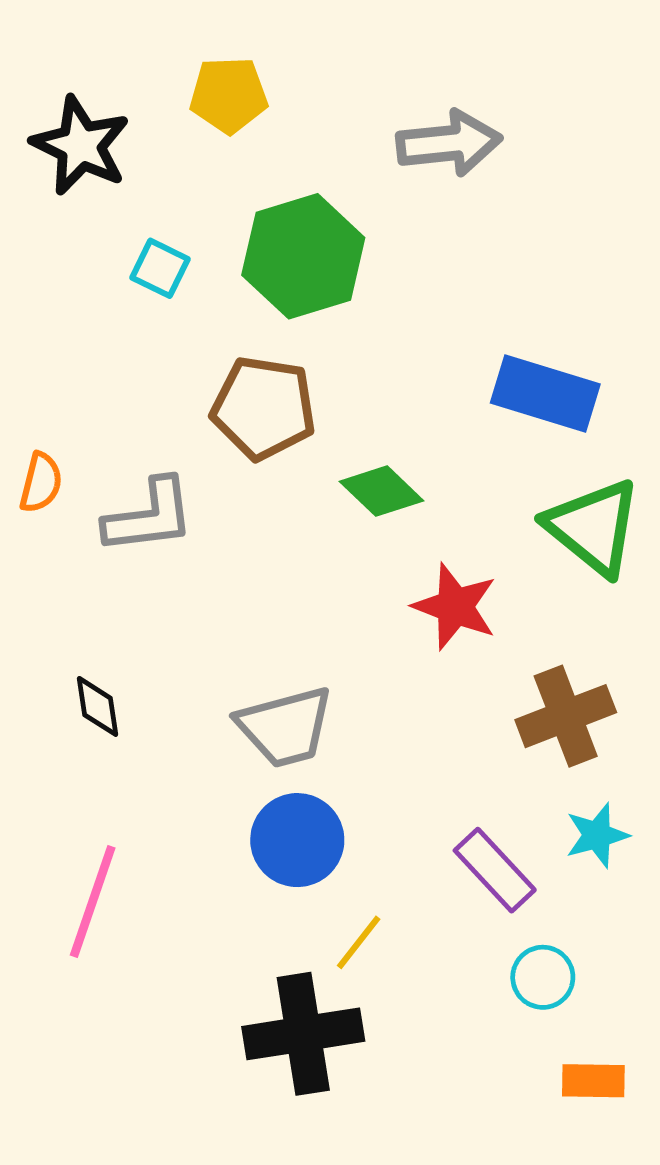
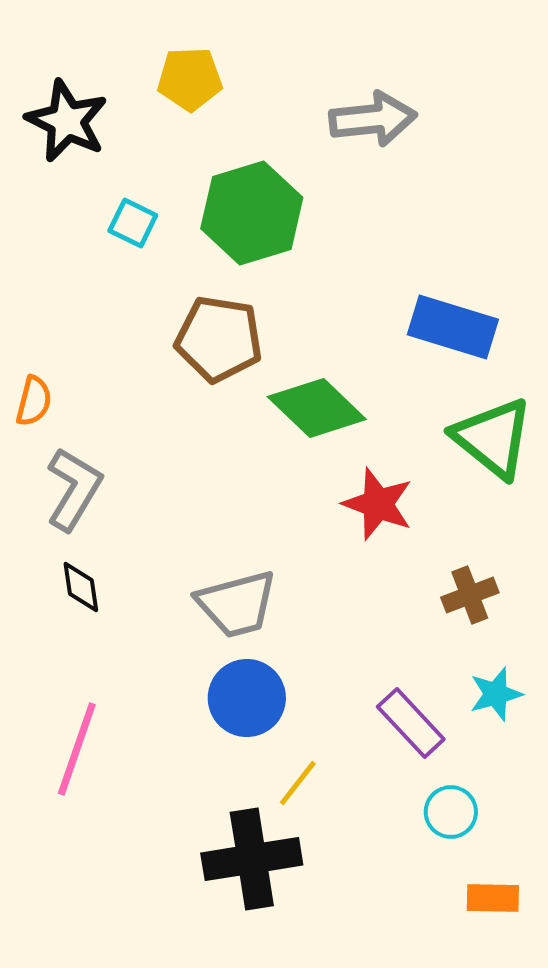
green diamond: (382, 491) -> (317, 408), size x1.4
gray L-shape: (149, 516) -> (74, 489), moved, turned -52
brown cross: (566, 716) -> (470, 595), size x0.7

